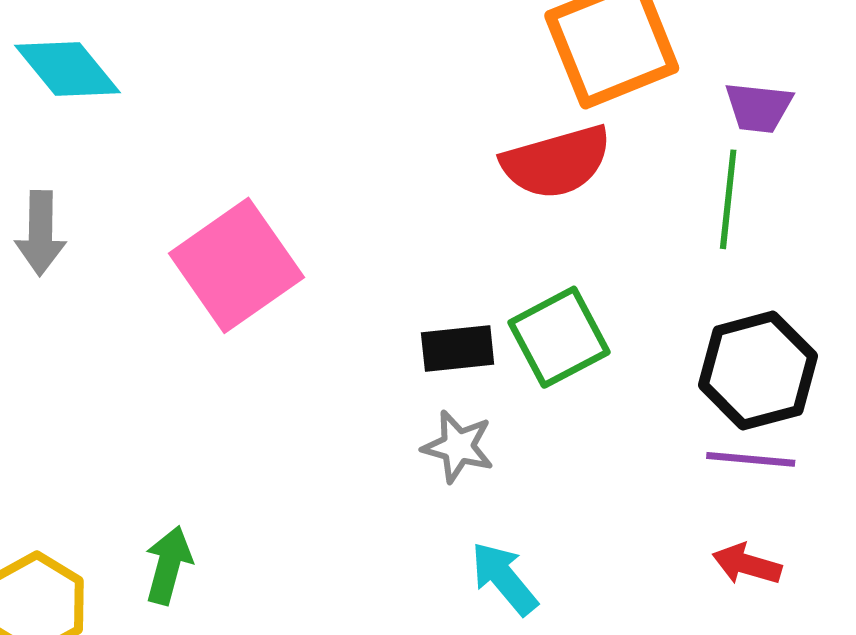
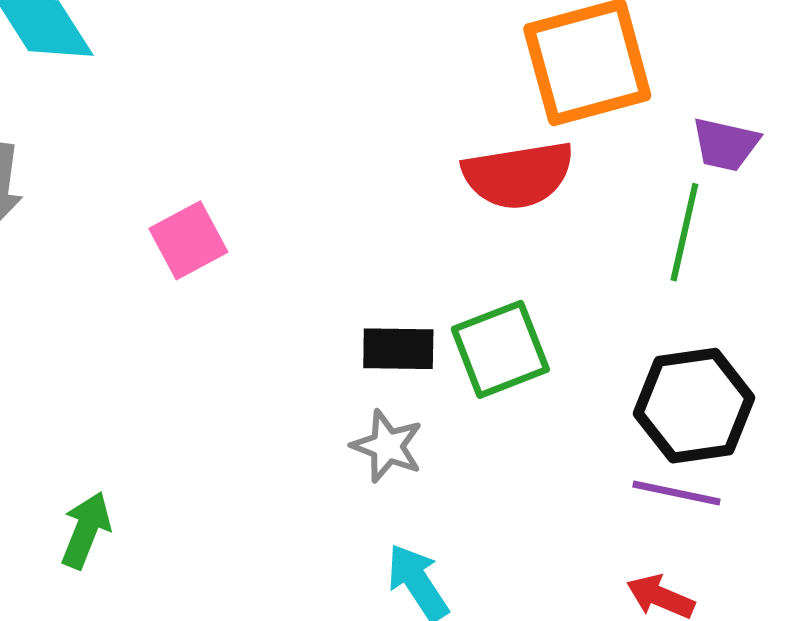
pink square: (236, 265) -> (188, 240), size x0.6

